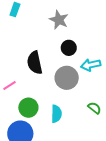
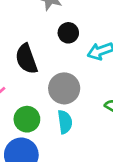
gray circle: (67, 78) -> (64, 88), moved

